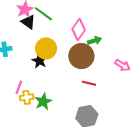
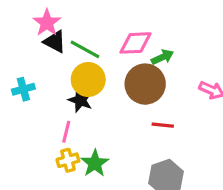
green line: (43, 14) -> (85, 49), moved
pink diamond: (79, 29) -> (136, 43), turned 60
pink line: (19, 87) -> (66, 132), moved

